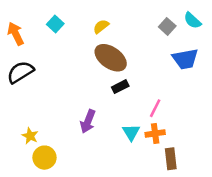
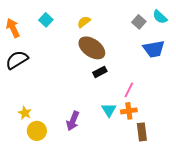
purple arrow: (88, 121) -> (73, 121), moved

